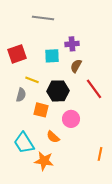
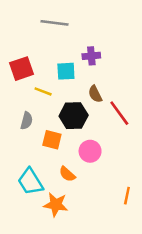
brown semicircle: (76, 66) -> (95, 94), moved, turned -56
yellow line: (32, 80) -> (43, 91), moved

